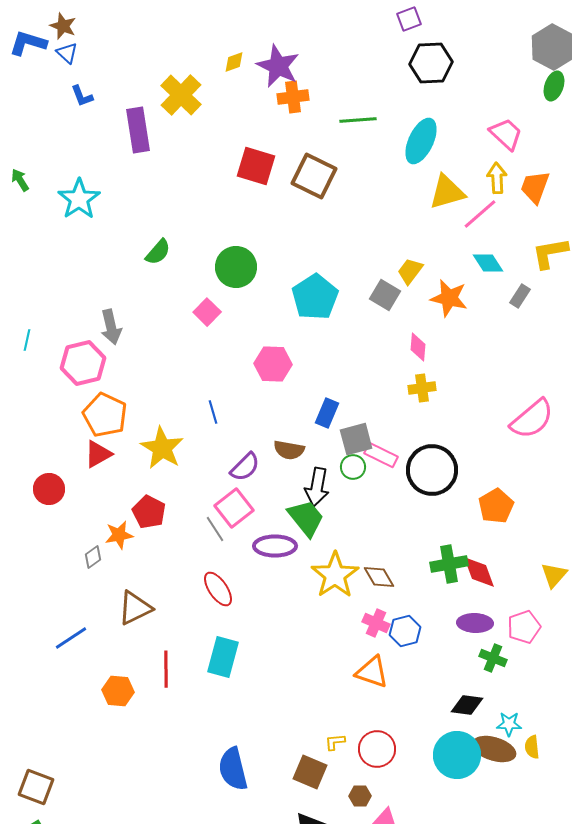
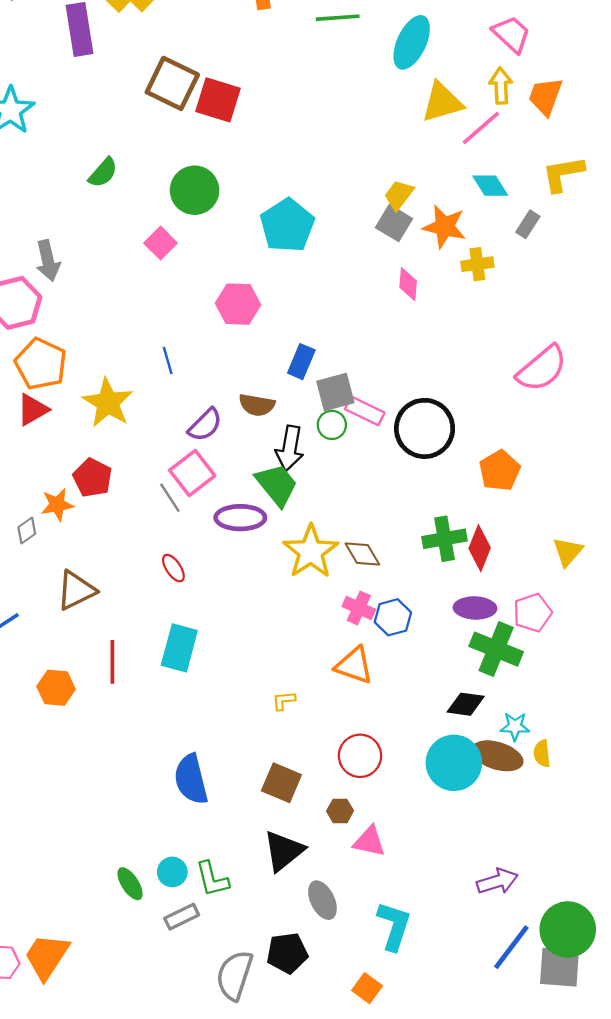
red square: (256, 166) -> (218, 100), moved
brown square: (314, 176) -> (172, 83), moved
gray square: (385, 295) -> (394, 223), moved
yellow cross: (422, 388) -> (477, 264), moved
red diamond: (479, 572) -> (480, 548), turned 42
red ellipse: (218, 589) -> (173, 568), size x0.7
green cross: (493, 658) -> (496, 649), size x1.6
yellow L-shape: (335, 742) -> (284, 701), moved

